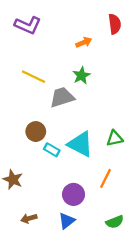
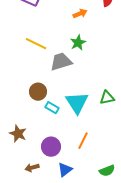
cyan triangle: (80, 144) -> (77, 103), turned 30
orange line: (106, 178) -> (83, 141), moved
purple circle: (73, 194) -> (51, 147), moved

